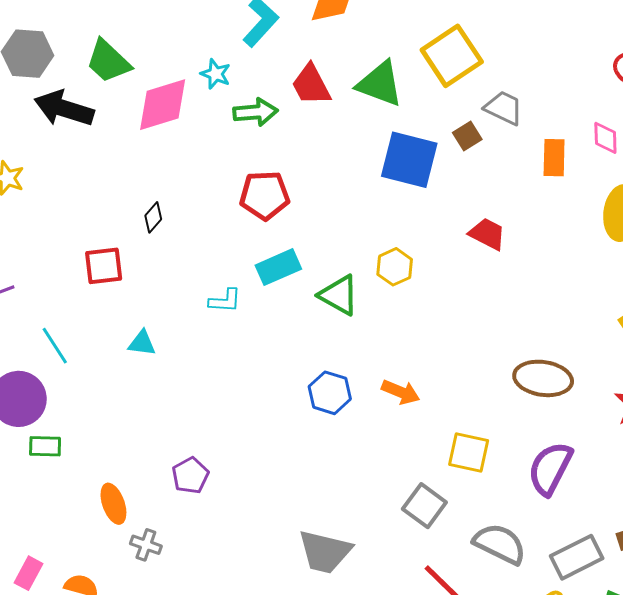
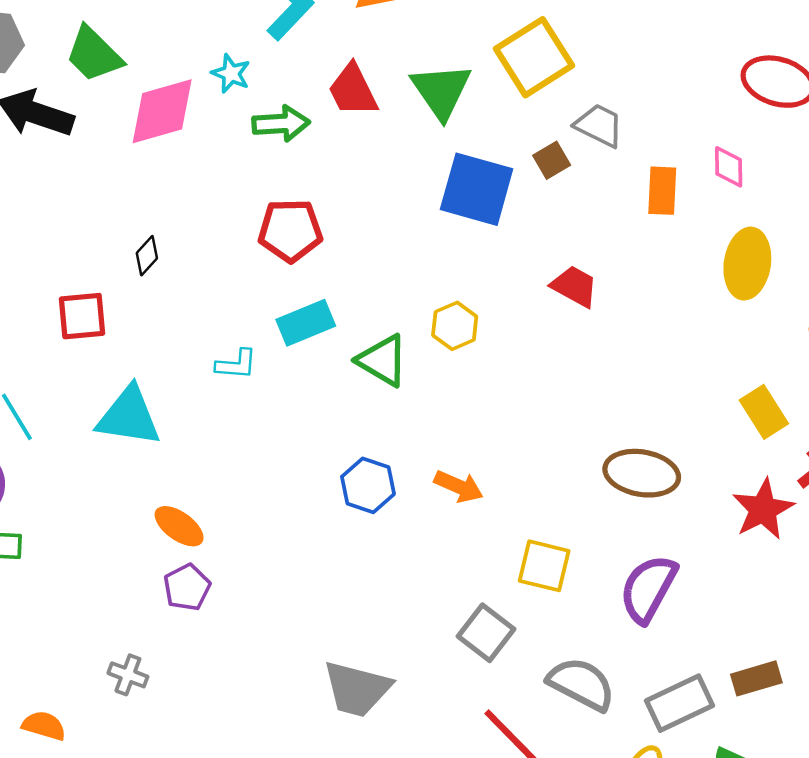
green triangle: (380, 84) -> (441, 91), turned 34
cyan triangle: (142, 343) -> (129, 416), size x1.8
orange ellipse: (113, 504) -> (179, 526), moved, turned -36

